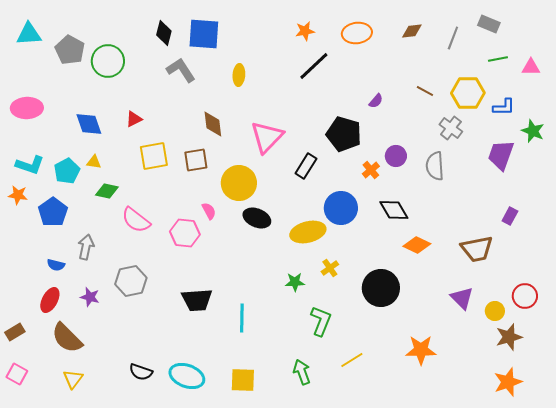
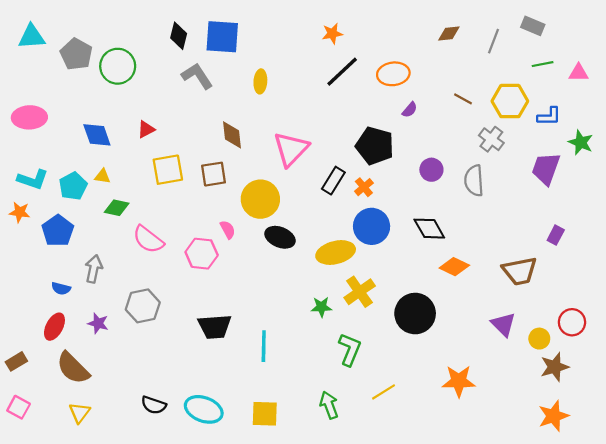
orange ellipse: (357, 33) -> (393, 74), moved
orange cross: (371, 170) -> (364, 187), moved
yellow cross: (330, 268) -> (360, 292), size x1.6

